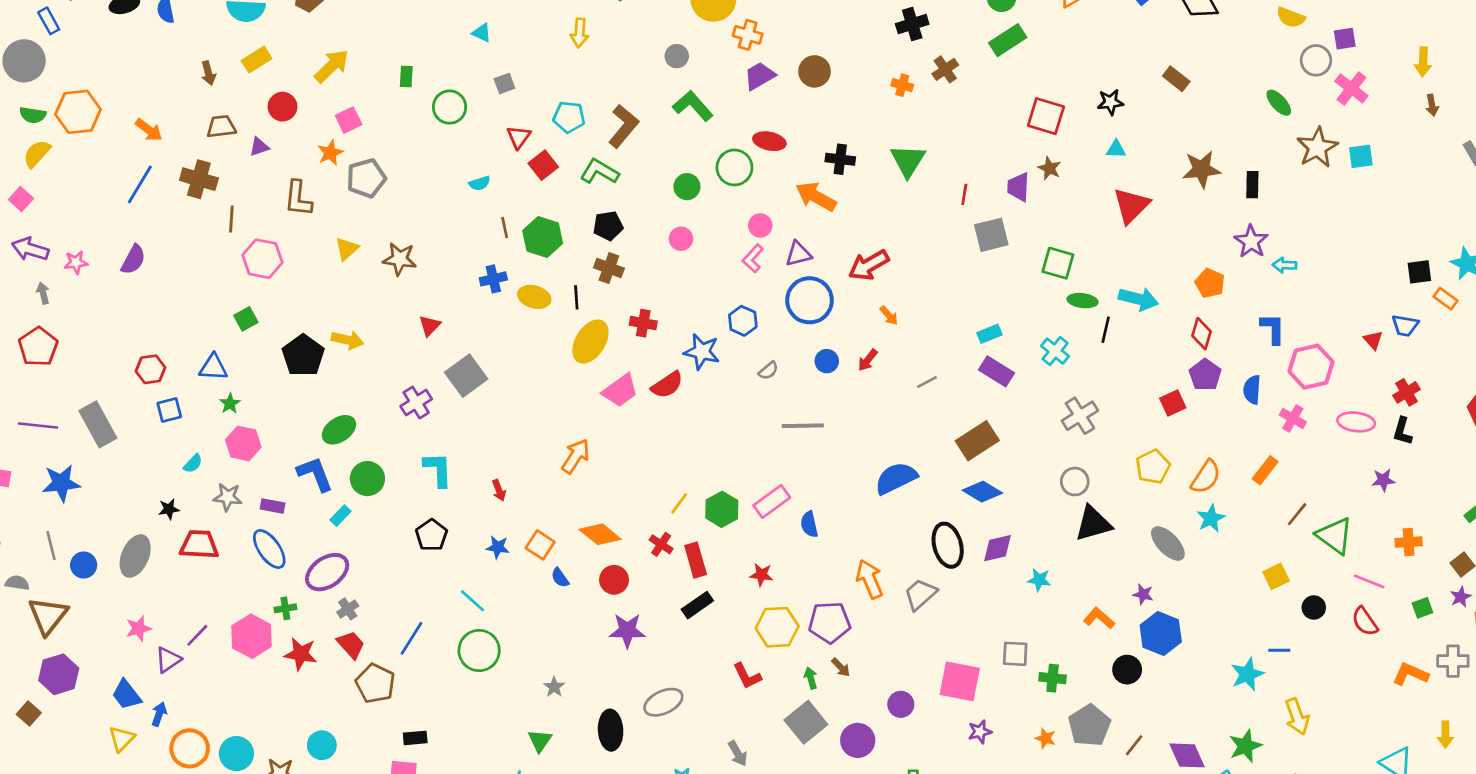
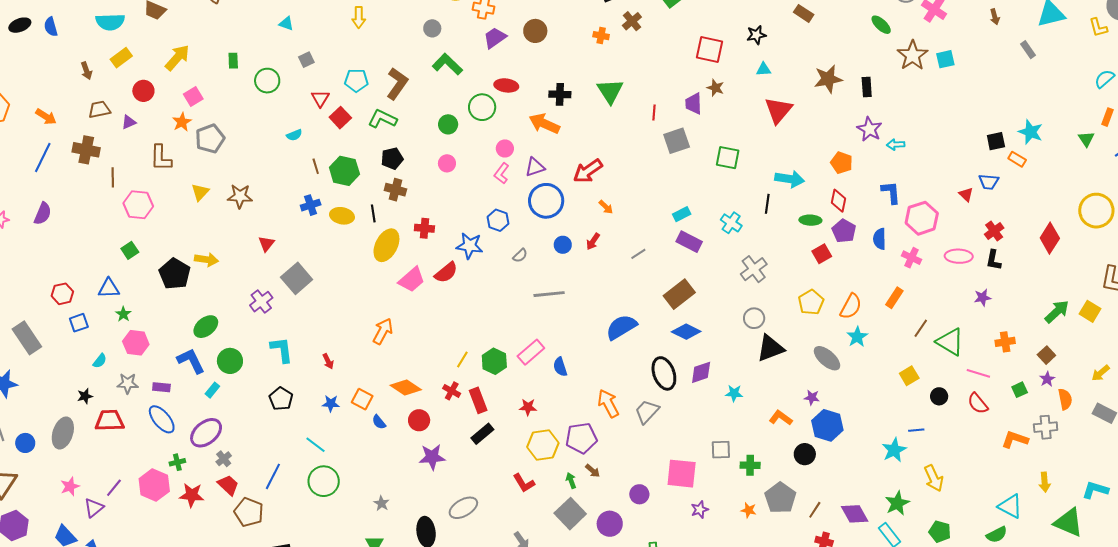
green ellipse: (1083, 301) -> (810, 220), moved

